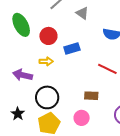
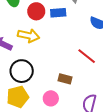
blue rectangle: (72, 49) -> (58, 13), moved
yellow arrow: (46, 61) -> (29, 36), size x1.5

